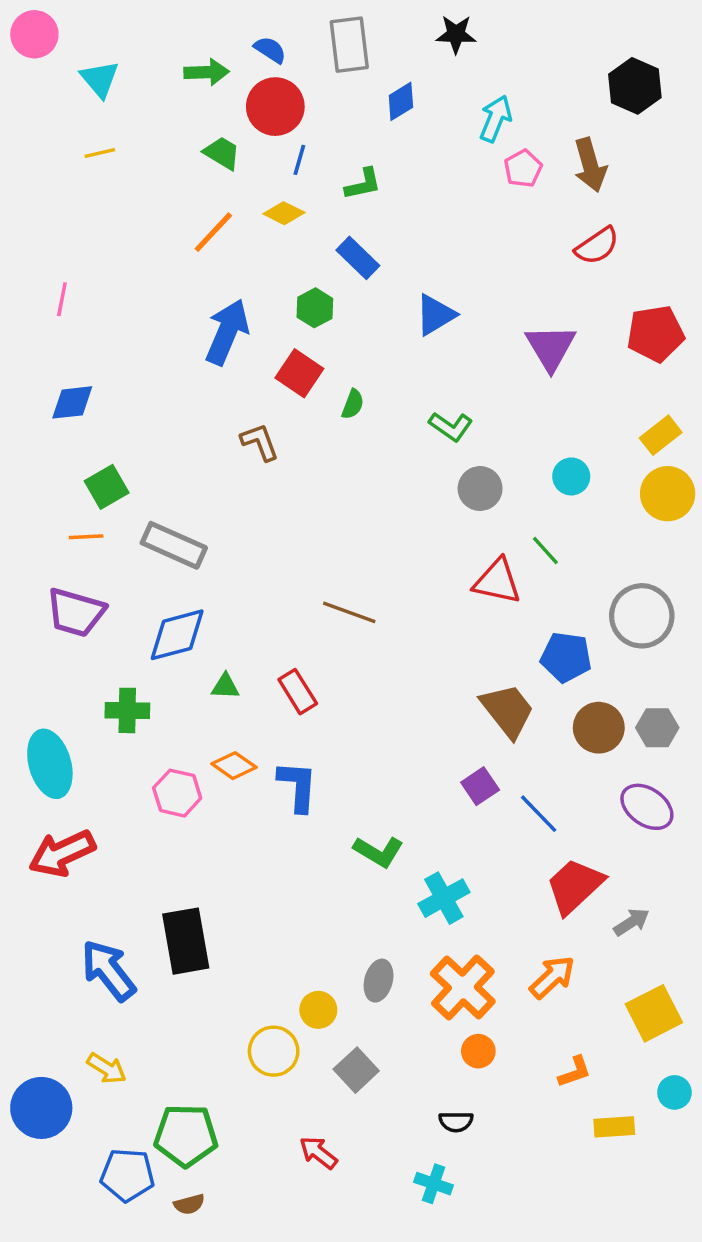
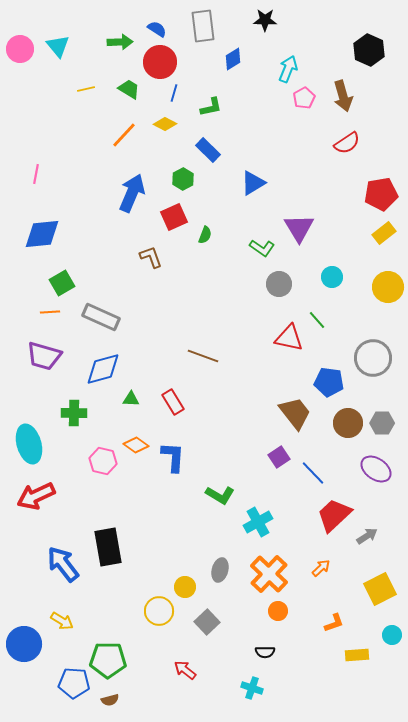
pink circle: (34, 34) -> (20, 49), moved
yellow line: (100, 153) -> (86, 89), moved
purple triangle: (551, 347) -> (299, 228), moved
red square: (299, 373) -> (174, 217), turned 32
blue diamond: (72, 402) -> (42, 234), size x1.4
yellow rectangle: (661, 435) -> (384, 233), moved
orange arrow: (552, 977) -> (321, 568), size x0.7

